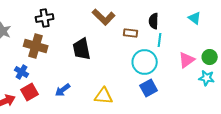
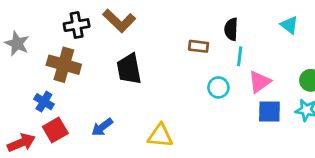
brown L-shape: (104, 17) -> (119, 21), moved
pink triangle: (187, 60) -> (260, 82), moved
cyan circle: (145, 62) -> (218, 87), size x0.6
blue square: (149, 88) -> (269, 112), moved, turned 30

